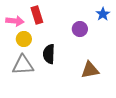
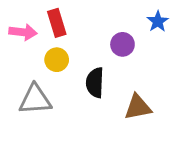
yellow circle: (24, 39) -> (57, 60), moved
black semicircle: (49, 54) -> (95, 83), moved

